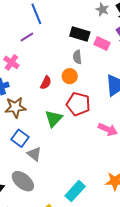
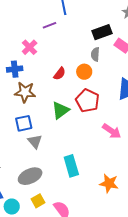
black rectangle: (80, 34) -> (102, 32), turned -48
blue square: (20, 138) -> (24, 123), turned 30
gray ellipse: (23, 181) -> (30, 176), moved, turned -75
cyan rectangle: (75, 191) -> (71, 166), moved, turned -70

